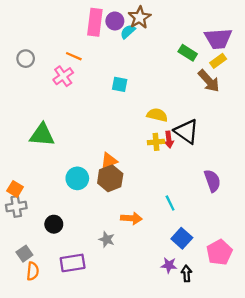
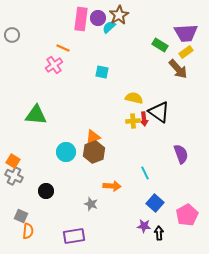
gray circle: (26, 59) -> (12, 35), moved
gray cross: (16, 207) -> (14, 176), turned 36
gray square: (24, 254) -> (21, 216), turned -32
purple rectangle: (73, 263) -> (74, 236), moved

